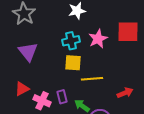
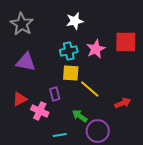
purple triangle: (28, 52) -> (26, 62), turned -40
yellow line: (92, 79) -> (90, 89), turned 45
purple rectangle: (62, 97) -> (55, 94), moved

